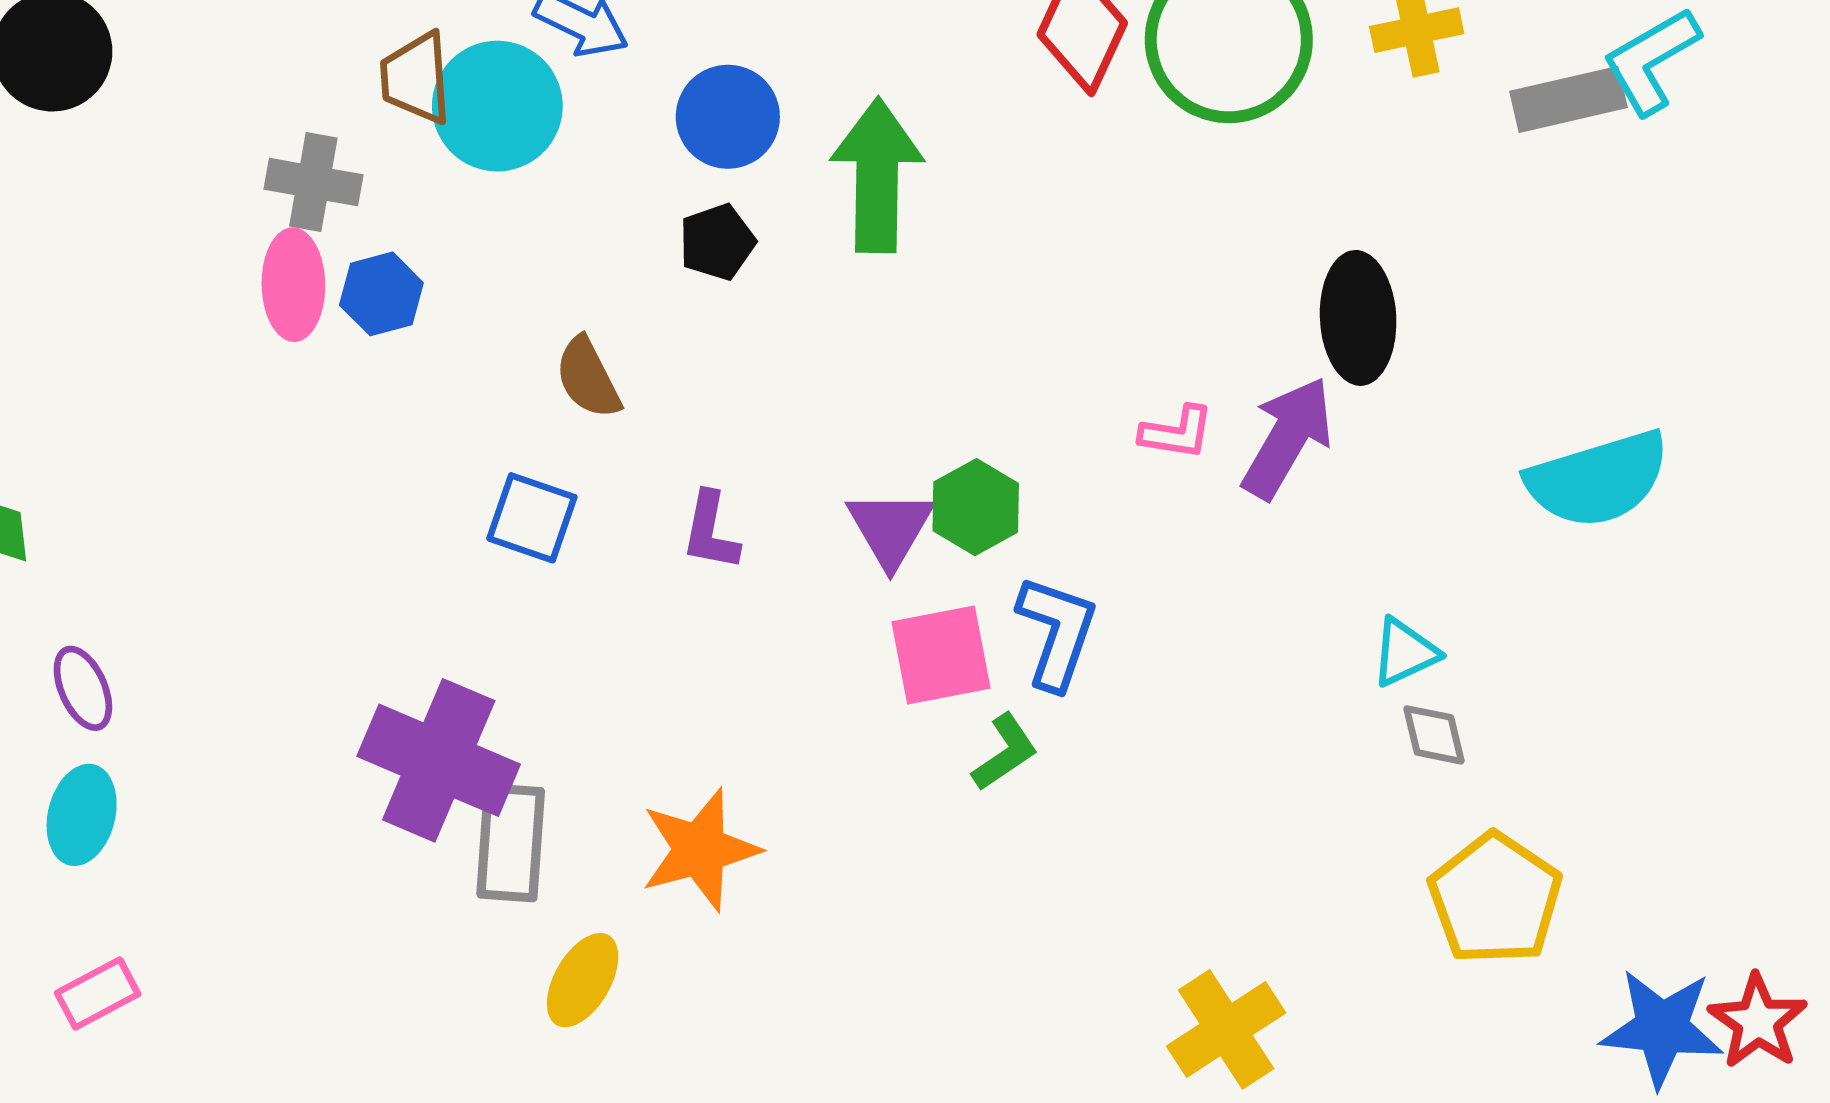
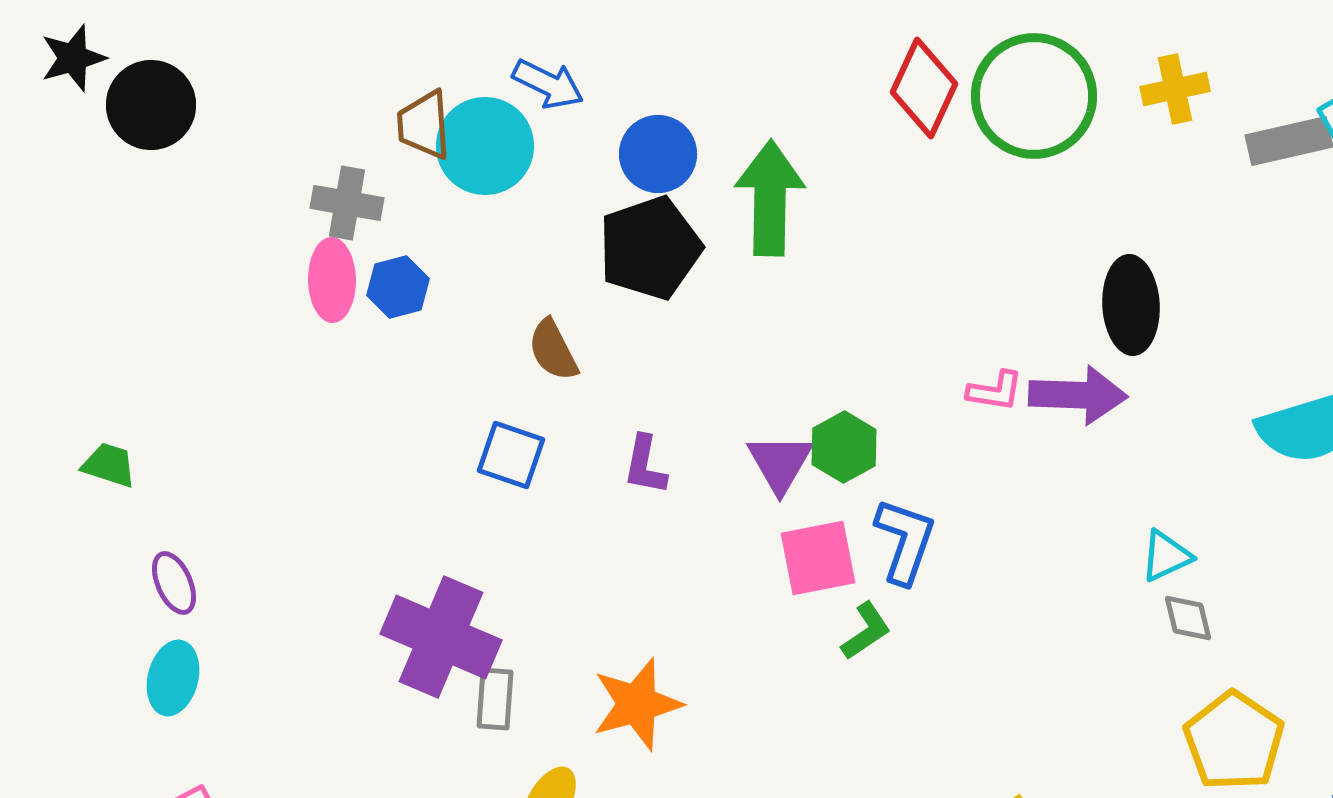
black pentagon: (717, 242) -> (650, 248), size x1.8
purple arrow: (1287, 438) -> (1078, 395), turned 62
gray rectangle: (511, 843) -> (495, 699), size x0.7

